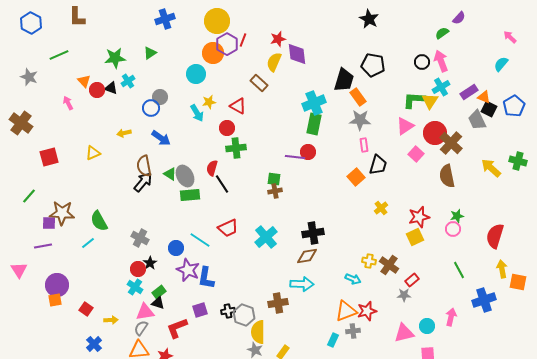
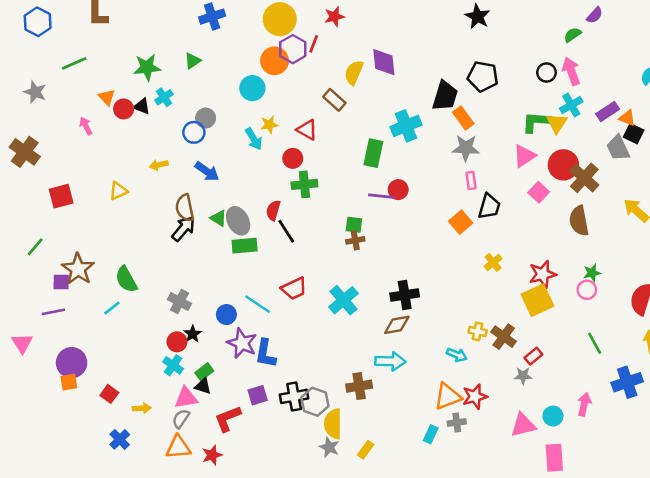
red star: (278, 39) -> (334, 17), moved
green rectangle: (314, 124) -> (373, 153), moved
brown star: (62, 213) -> (78, 269), turned 30
yellow square: (415, 237) -> (537, 300), size x1.4
black cross: (228, 311) -> (294, 396), size x1.5

